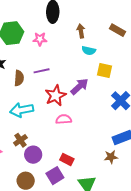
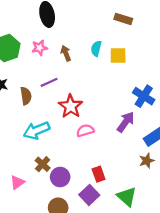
brown arrow: (81, 31) -> (66, 53), moved
cyan semicircle: (89, 51) -> (96, 48), turned 104
yellow square: (105, 71) -> (118, 55), moved
purple arrow: (79, 86) -> (126, 122), moved
red rectangle: (67, 159) -> (99, 174), turned 56

